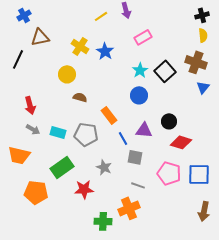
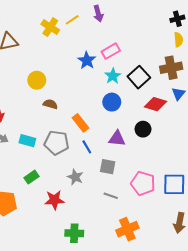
pink rectangle: (143, 37) -> (111, 51), moved
yellow cross: (80, 46) -> (50, 27), moved
blue star: (105, 51) -> (87, 60), moved
brown cross: (196, 62) -> (171, 68), turned -30
blue line: (123, 138) -> (87, 147), moved
red diamond: (181, 142) -> (156, 104), moved
green rectangle: (62, 167) -> (32, 177), size x0.6
orange cross: (129, 208) -> (127, 229), moved

